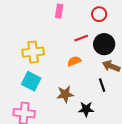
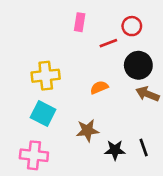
red line: (81, 38) -> (108, 43), moved
black line: (102, 85) -> (144, 147), moved

